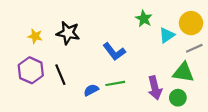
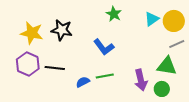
green star: (144, 19) -> (114, 14), moved
cyan triangle: (167, 35) -> (152, 19), moved
yellow star: (35, 36) -> (32, 33), size x1.6
black line: (60, 75) -> (55, 68), turned -60

